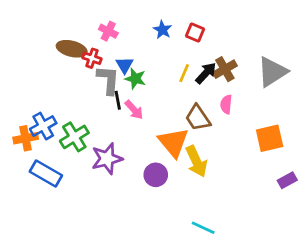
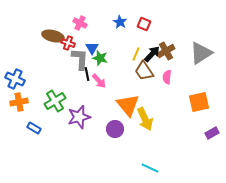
brown trapezoid: (198, 118) -> (144, 71), moved
blue cross: (43, 126) -> (15, 79), moved, turned -36
blue rectangle: (46, 173) -> (34, 128), size x0.6

